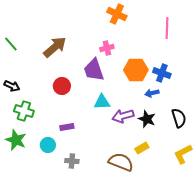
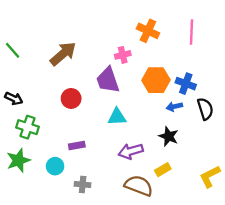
orange cross: (117, 14) -> (148, 31), moved
purple arrow: (123, 116) -> (131, 151), moved
black semicircle: (179, 118) -> (205, 109), moved
green star: (16, 140) -> (18, 160), turned 30

